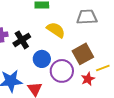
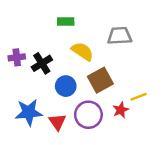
brown square: (83, 54) -> (100, 80), moved
purple circle: (62, 71) -> (88, 115), moved

